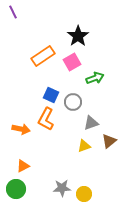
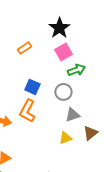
orange rectangle: (43, 56) -> (24, 48), size x0.6
pink square: (72, 62) -> (63, 52), moved
gray circle: (73, 102) -> (63, 92), moved

